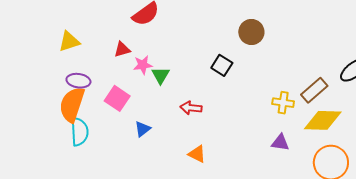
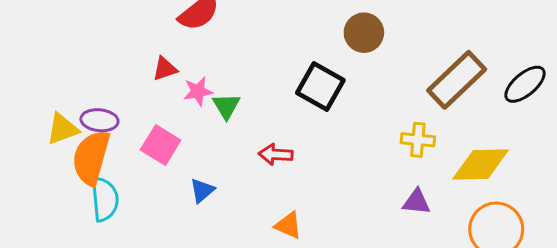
yellow triangle: (69, 42) -> (62, 129), moved
black square: (222, 65) -> (320, 87), size x1.4
brown rectangle: (314, 90) -> (457, 80), moved, size x1.4

